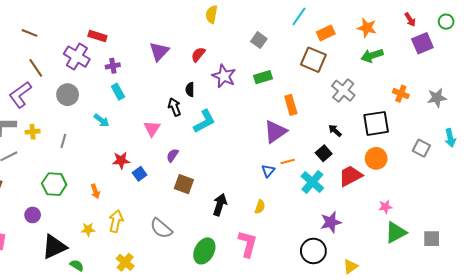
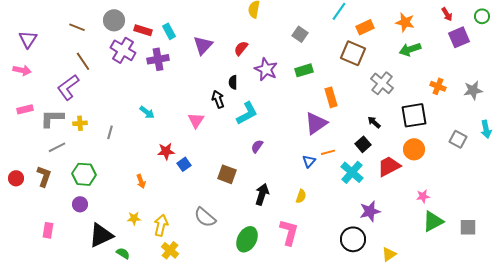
purple cross: (113, 66) -> (158, 59), size x1.5
cyan rectangle: (118, 92) -> (169, 31), moved
gray circle: (68, 95) -> (114, 20), moved
purple semicircle: (172, 155) -> (257, 146), moved
green hexagon: (54, 184) -> (84, 174), moved
yellow arrow: (116, 221) -> (161, 225), moved

